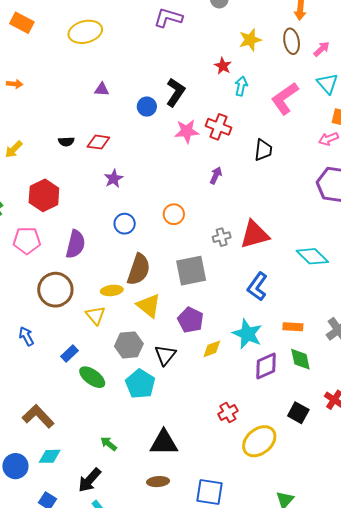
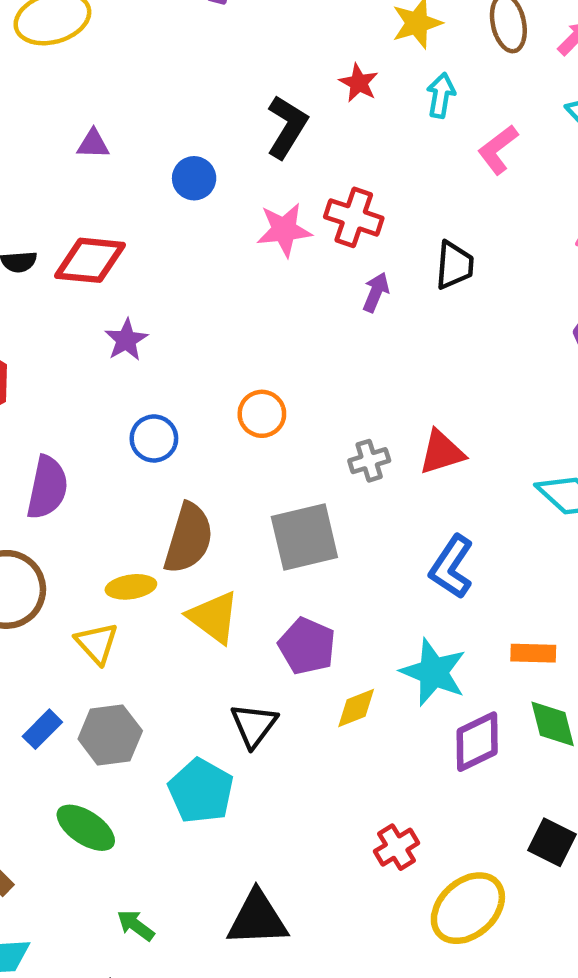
cyan arrow: (241, 86) -> (441, 95), moved
black L-shape: (175, 92) -> (287, 127), moved
pink L-shape: (285, 98) -> (498, 150), size x0.7
red diamond: (98, 142) -> (90, 260), size x1.4
purple arrow: (216, 175) -> (376, 292), moved
red triangle: (255, 234) -> (442, 452), size x0.7
gray hexagon: (129, 345) -> (110, 735), moved
green ellipse: (92, 377) -> (86, 828), moved

